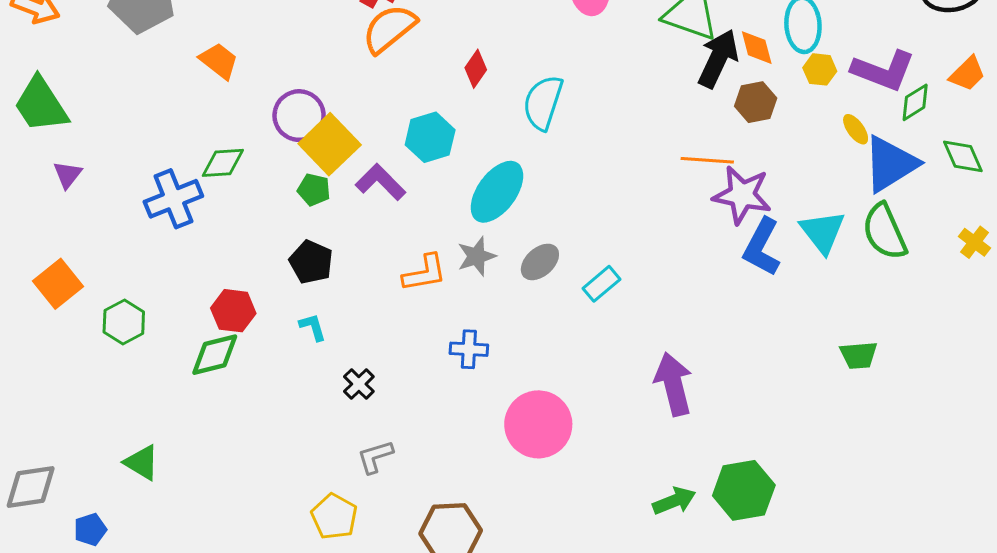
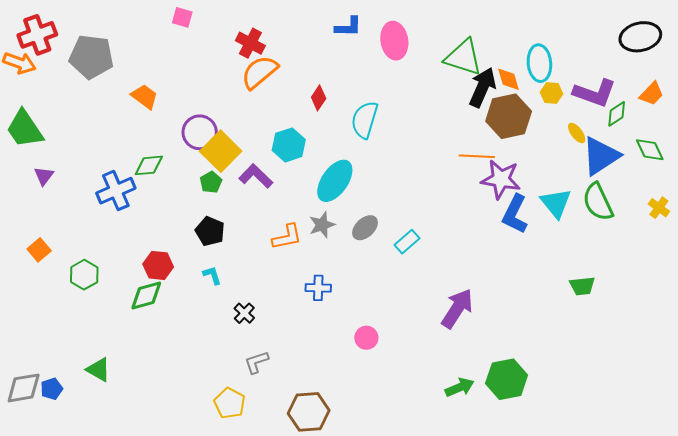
brown hexagon: (756, 102) -> (509, 116), size x1.6
green pentagon: (314, 190) -> (211, 182), turned 30
orange square: (58, 284) -> (39, 250), size x0.7
purple arrow: (673, 384) -> (457, 308), turned 48
pink circle: (538, 424) -> (366, 338), size x0.5
blue pentagon: (90, 530) -> (52, 389), moved

